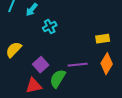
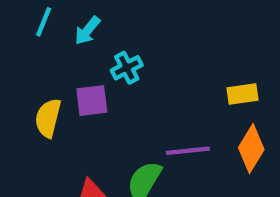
yellow semicircle: (14, 50) -> (48, 118), turned -30
purple square: (41, 65) -> (92, 101), moved, turned 35

